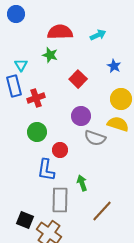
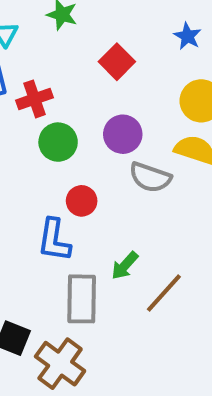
green circle: (37, 132) -> (58, 142), moved
green arrow: (82, 183) -> (125, 266), turned -119
brown line: (102, 211) -> (164, 293), moved

